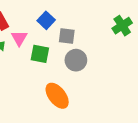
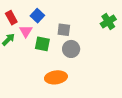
blue square: (46, 20) -> (37, 16), moved
orange ellipse: (57, 96) -> (56, 77), turned -60

